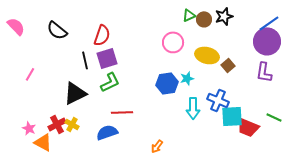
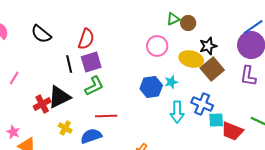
black star: (224, 16) -> (208, 46), moved
brown square: (228, 65) -> (212, 69), size x1.6
cyan square: (232, 116) -> (216, 120), size x0.7
red cross: (57, 124) -> (42, 104), moved
yellow cross: (72, 124) -> (65, 128), moved

